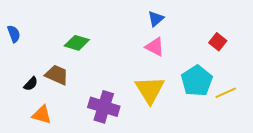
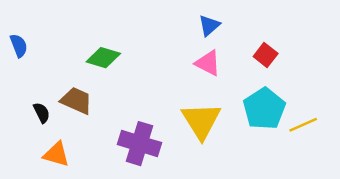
red square: (218, 42) -> (266, 55), moved
black semicircle: (31, 84) -> (42, 113), turned -70

